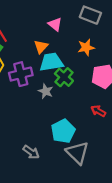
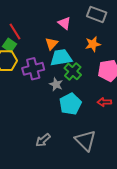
red arrow: (98, 111) -> (104, 102), turned -32
cyan pentagon: (63, 131) -> (70, 104), moved
gray arrow: (31, 152) -> (43, 140), turned 105

